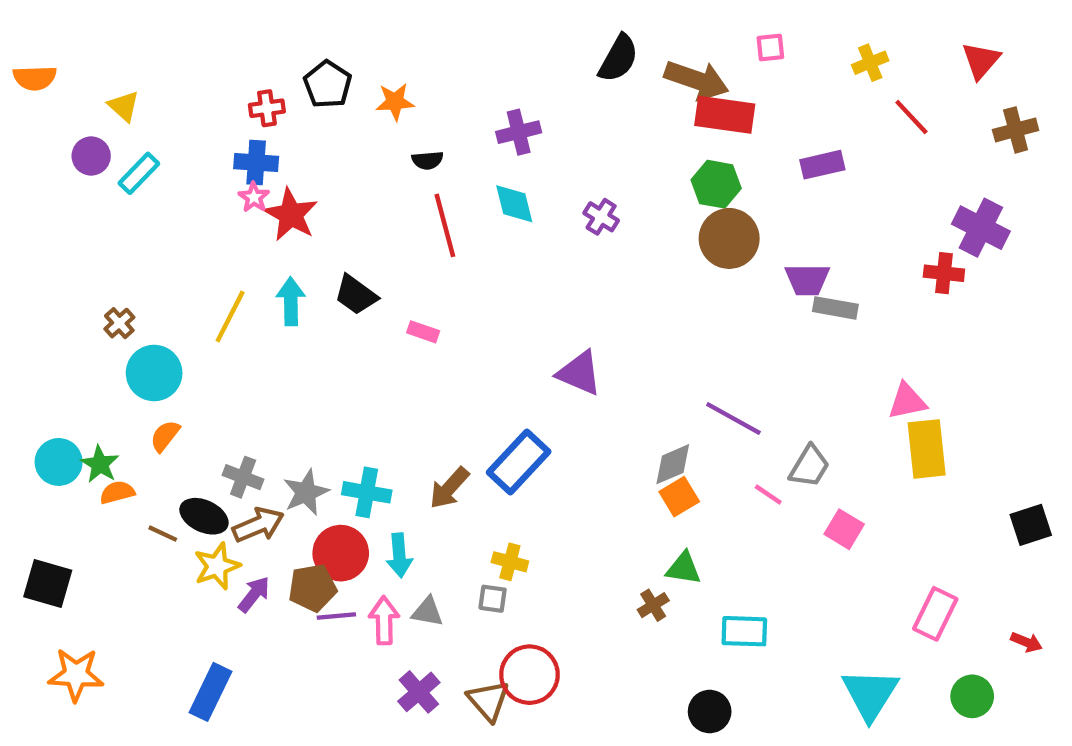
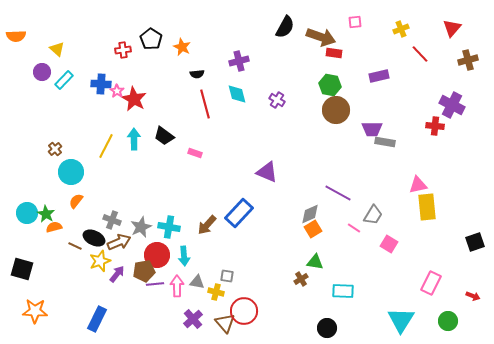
orange star: (395, 102) -> (182, 47), turned 30
red rectangle: (725, 115) -> (334, 53), size x0.6
blue cross: (256, 163) -> (101, 84), moved
yellow cross: (510, 562) -> (216, 292), moved

